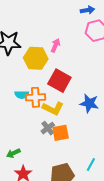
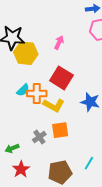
yellow hexagon: (36, 58) -> (26, 53), moved
cyan semicircle: (22, 95) -> (23, 90), turned -48
gray cross: (48, 128) -> (39, 137), moved

